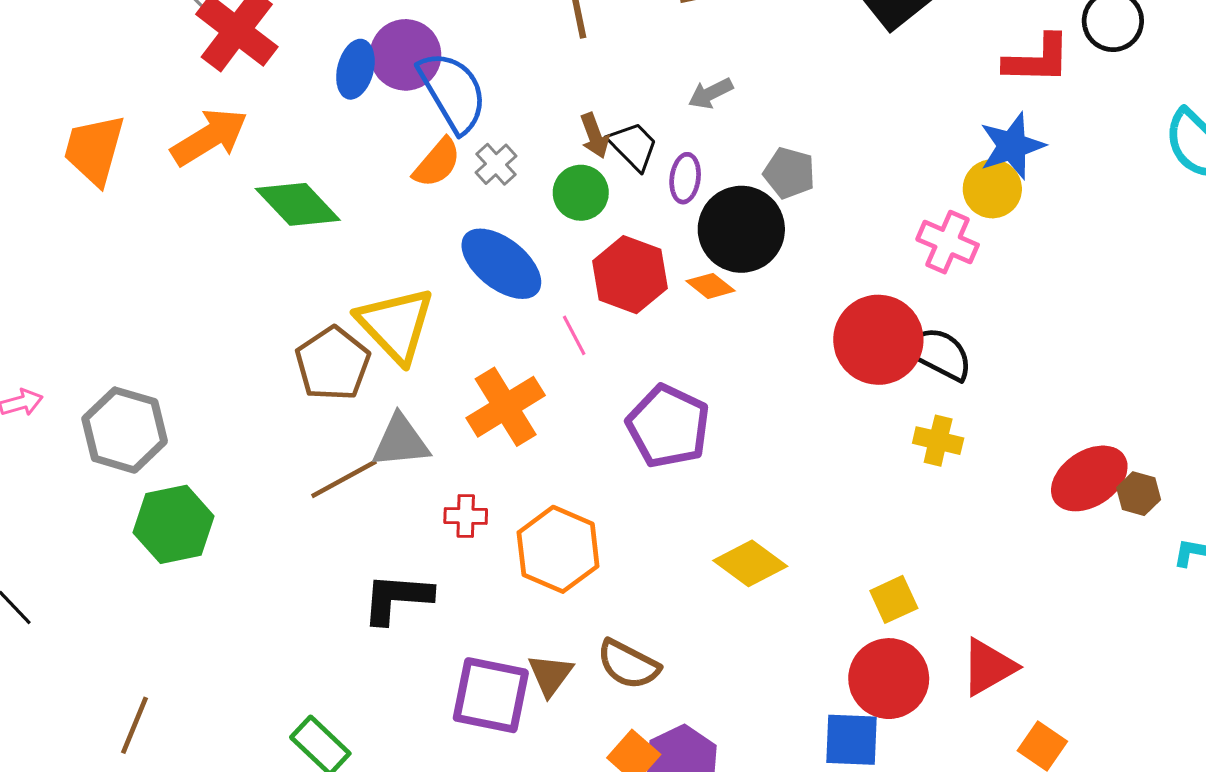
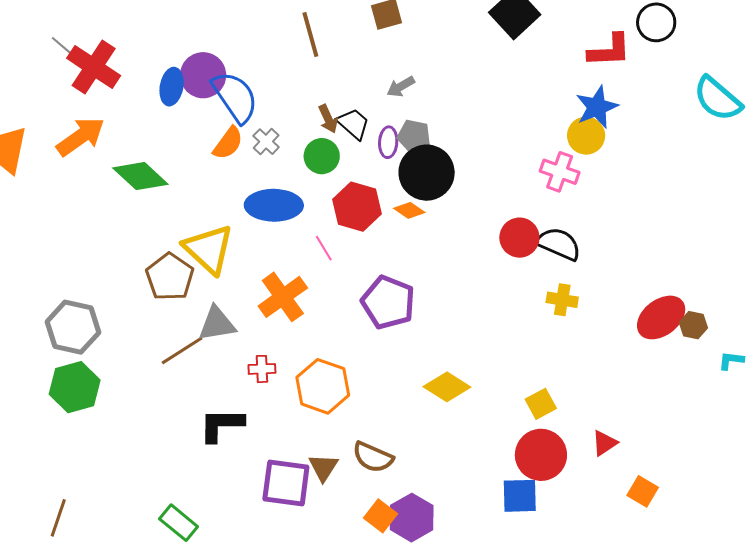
gray pentagon: (789, 173) -> (414, 136), moved
blue ellipse: (501, 264) -> (274, 205), turned -34
red circle: (878, 340) -> (519, 238), size x0.7
gray hexagon: (125, 430) -> (73, 327), moved
red triangle: (988, 667) -> (604, 443), size x0.7

